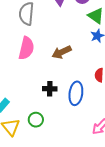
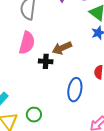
black cross: (50, 89) -> (46, 61), moved

